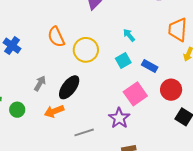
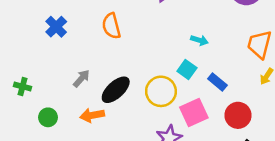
cyan arrow: (129, 35) -> (199, 40), turned 136
yellow circle: (86, 50) -> (161, 91), moved
cyan square: (123, 61) -> (187, 70), turned -35
green circle: (17, 110) -> (48, 117), moved

